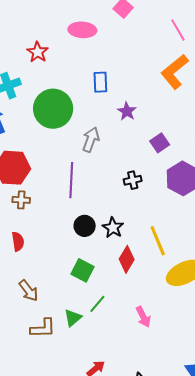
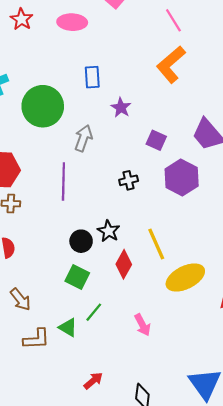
red star: (38, 52) -> (22, 19), moved
purple square: (160, 143) -> (156, 140), turned -30
black circle: (85, 226) -> (81, 241), moved
green triangle: (73, 318) -> (68, 327), turned -48

